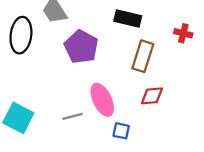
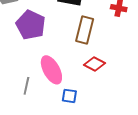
red diamond: (152, 96) -> (94, 64), turned 35
gray line: (72, 116) -> (26, 86), turned -60

